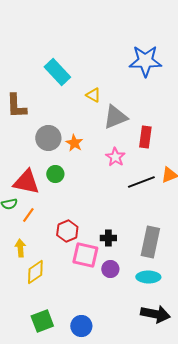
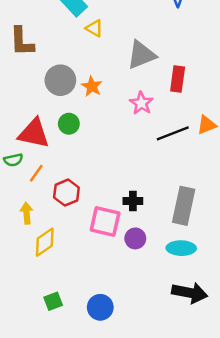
yellow triangle: (93, 95) -> (94, 28), moved
red hexagon: (67, 231) -> (66, 193), moved
green square: (42, 321) -> (53, 301), size x0.7

